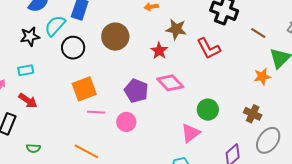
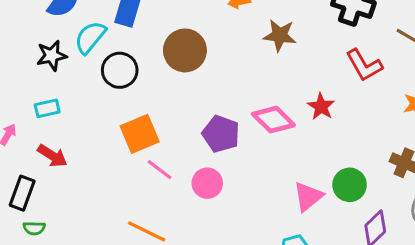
red L-shape: (209, 48) -> (364, 65), moved
red star: (159, 51) -> (321, 107), moved
green circle: (208, 110) -> (350, 185), moved
pink line: (96, 112) -> (160, 170), turned 36
green semicircle: (33, 148) -> (34, 228), moved

